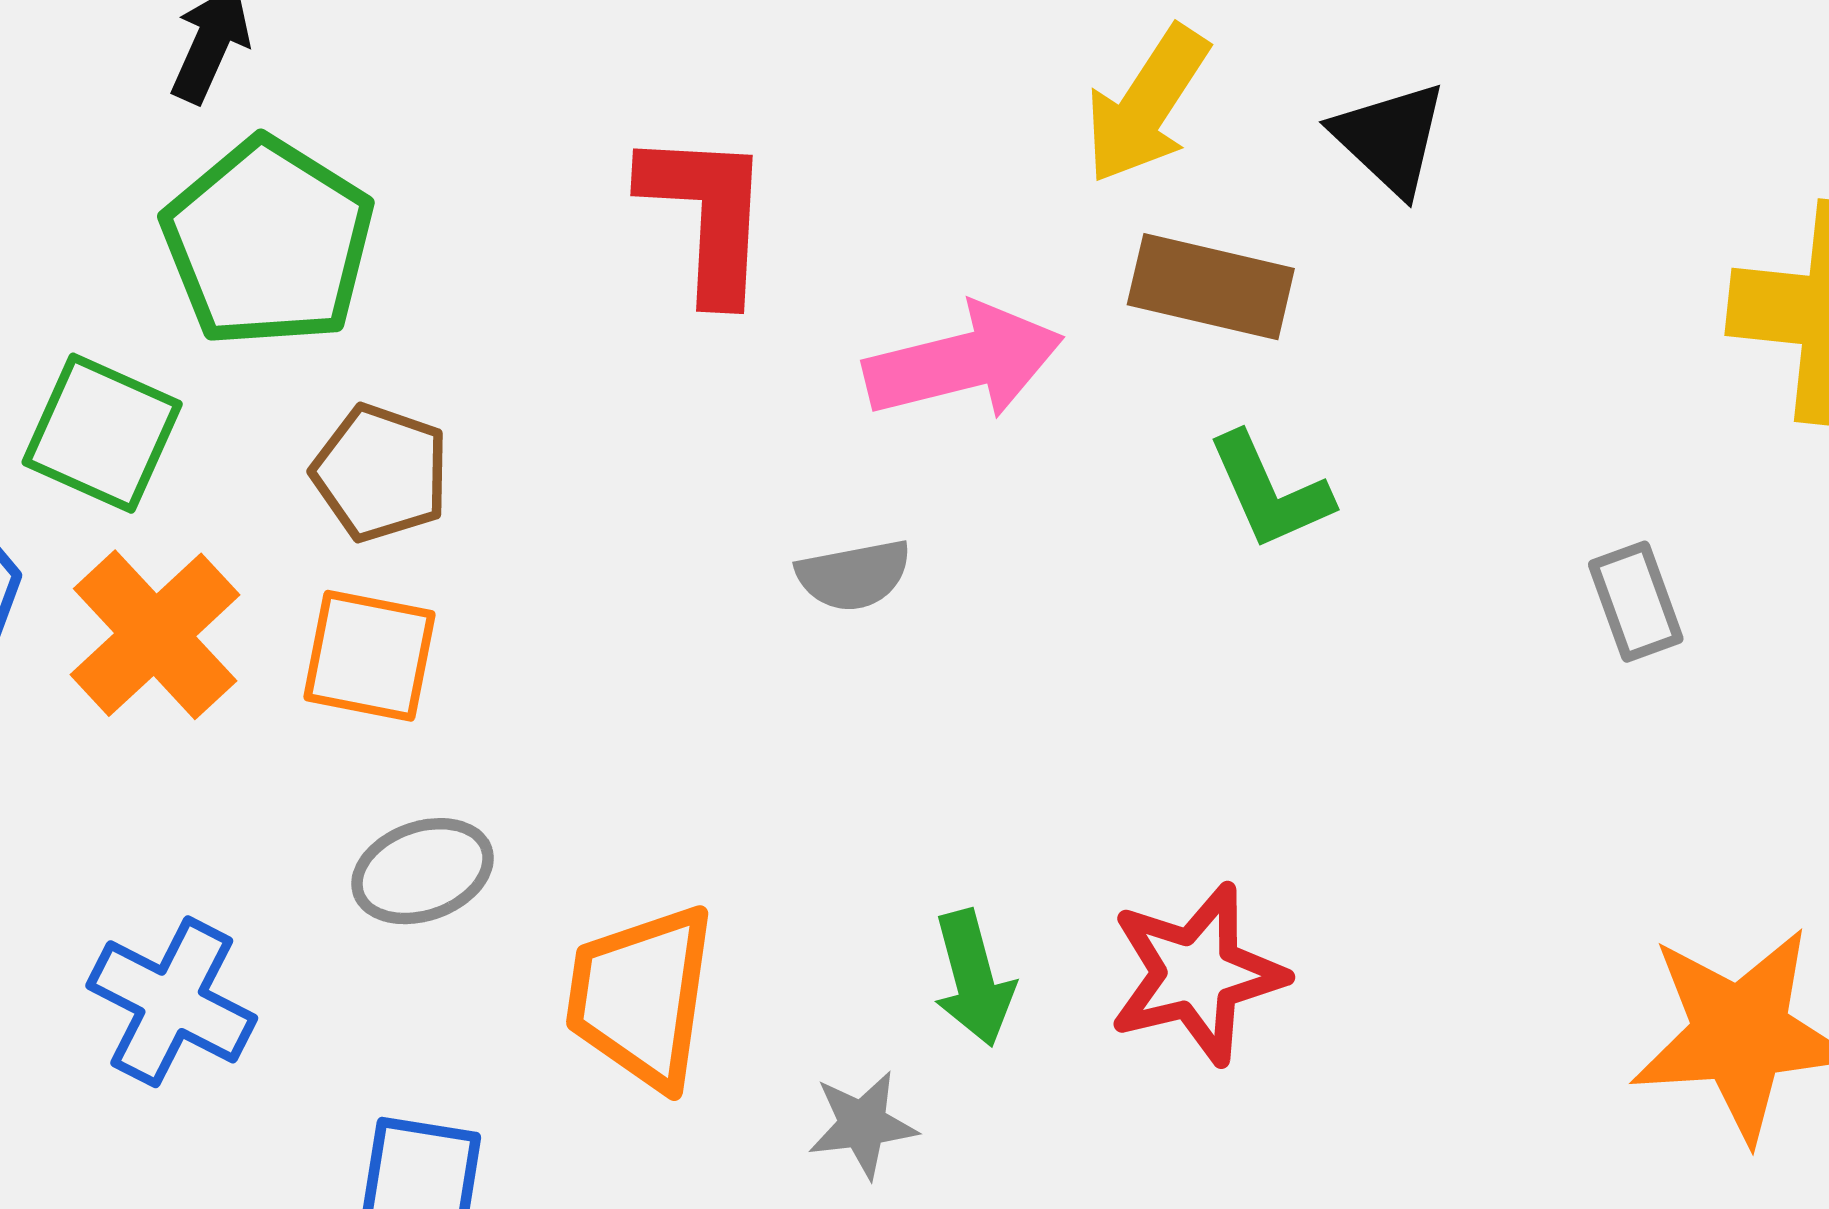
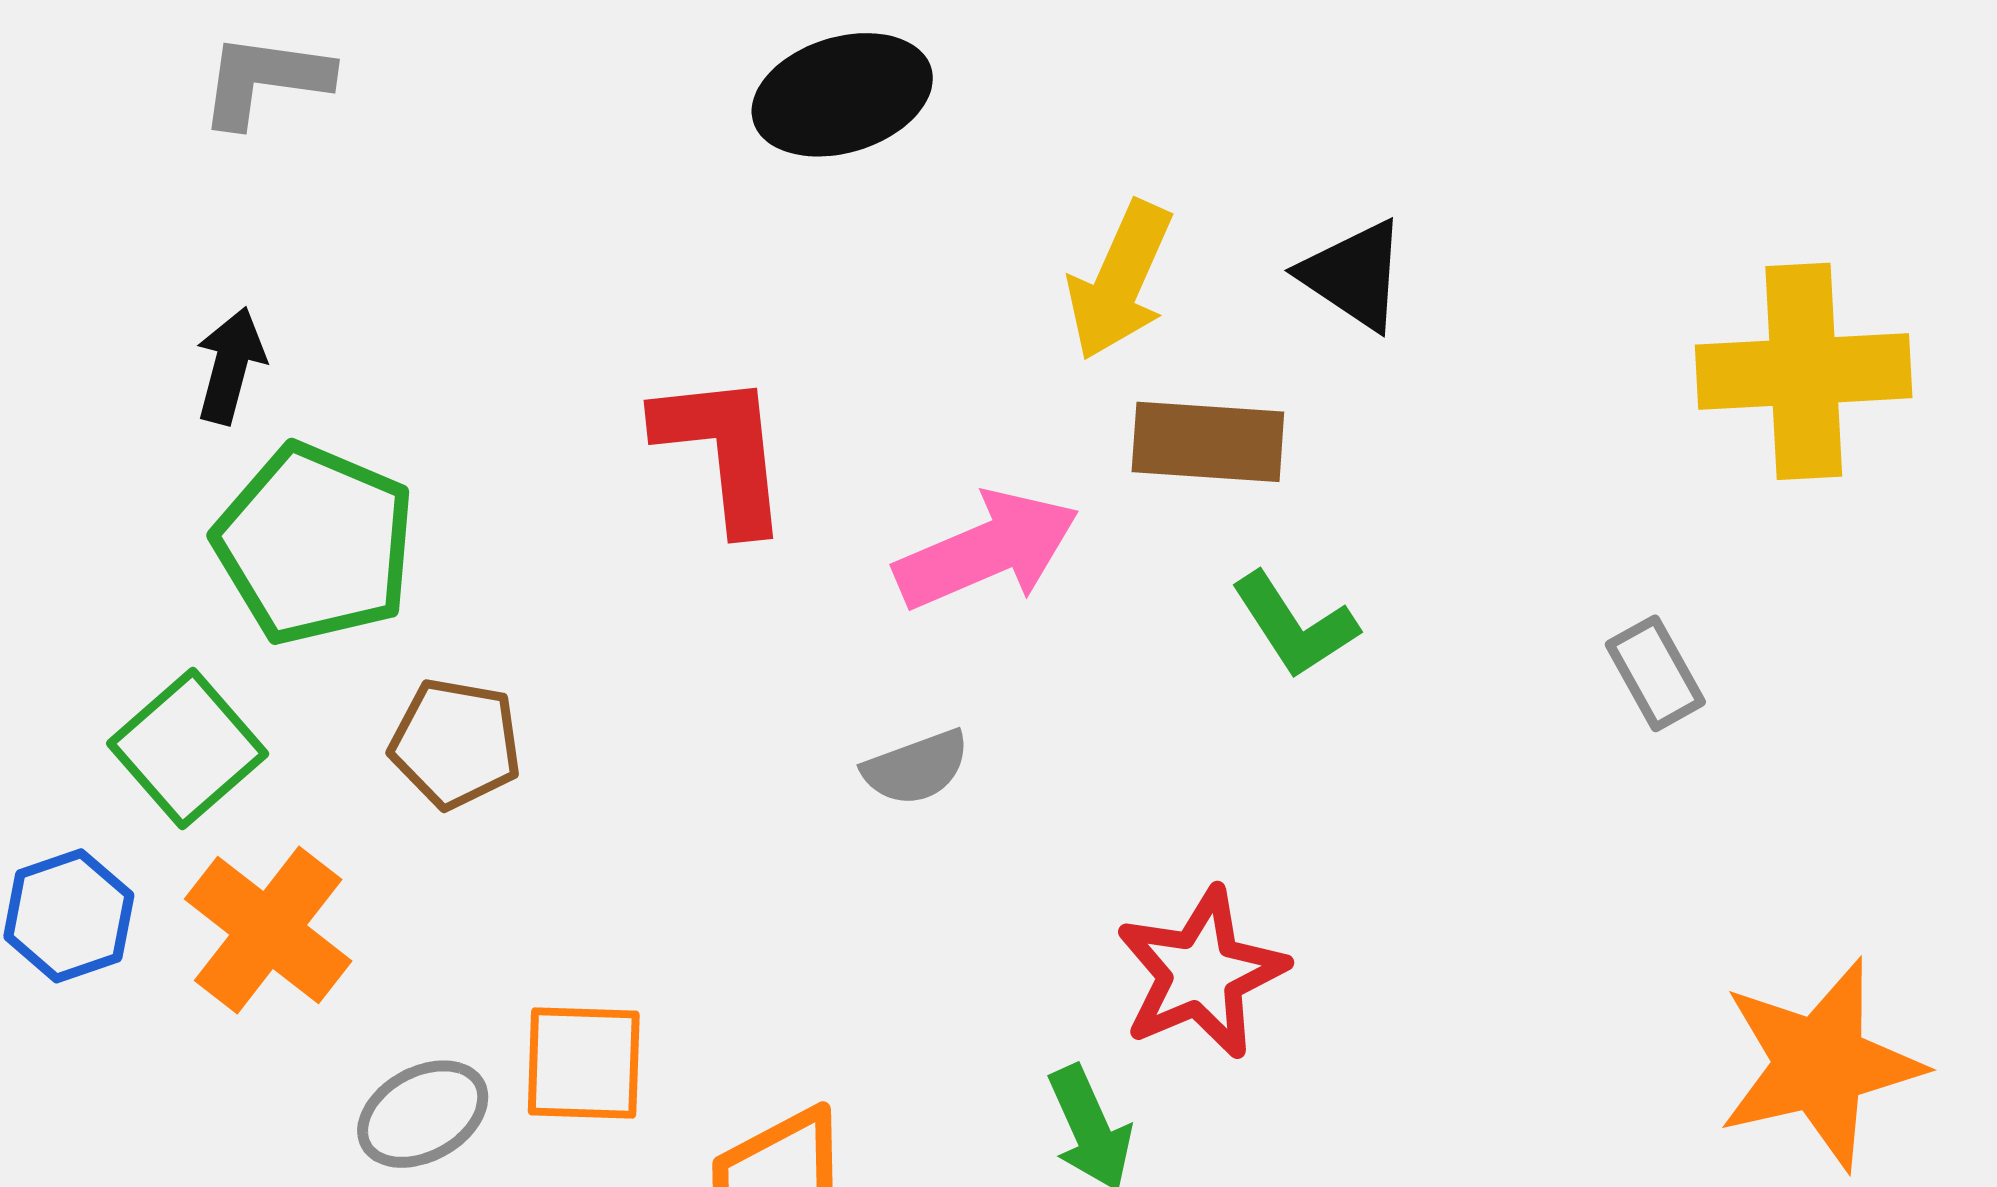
green square: (102, 433) -> (188, 749), turned 34
orange square: (369, 656) -> (584, 1063), moved
gray ellipse: (423, 871) -> (423, 1114), moved
red star: (1197, 974) -> (1201, 973), moved

